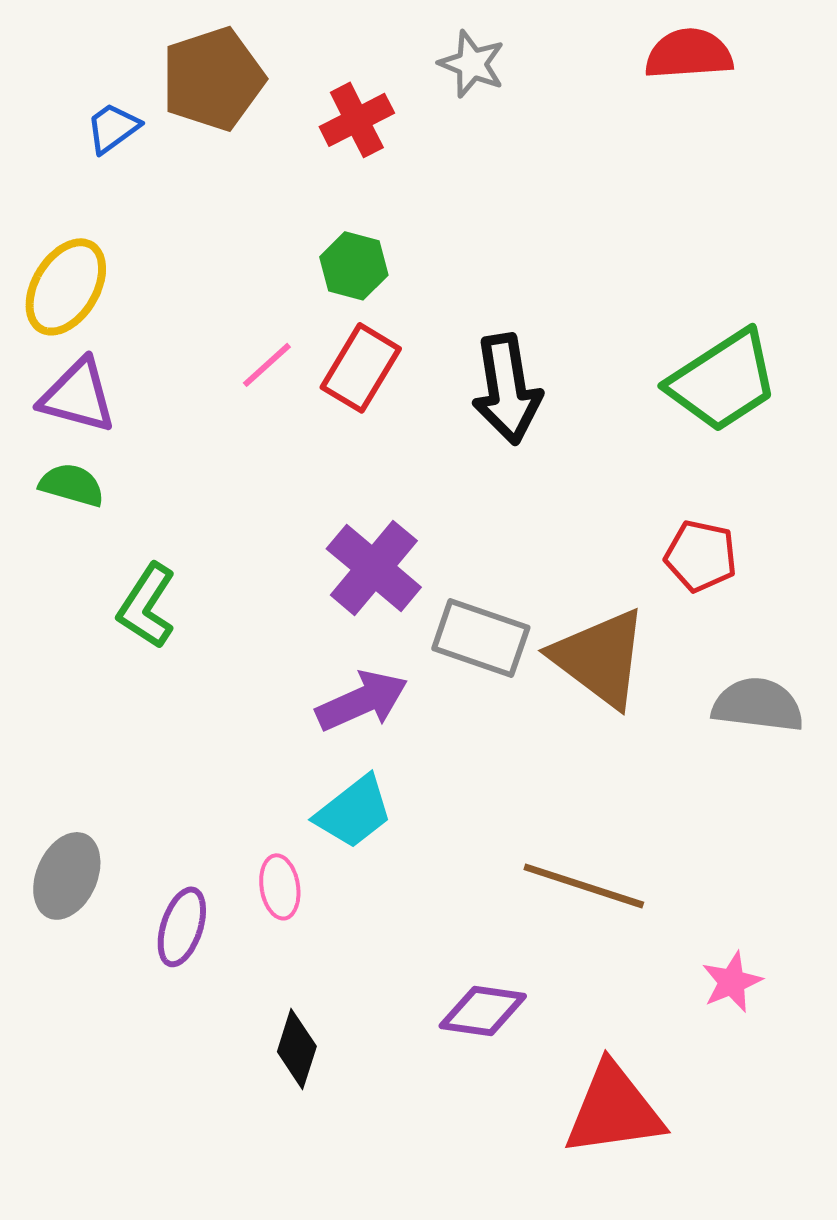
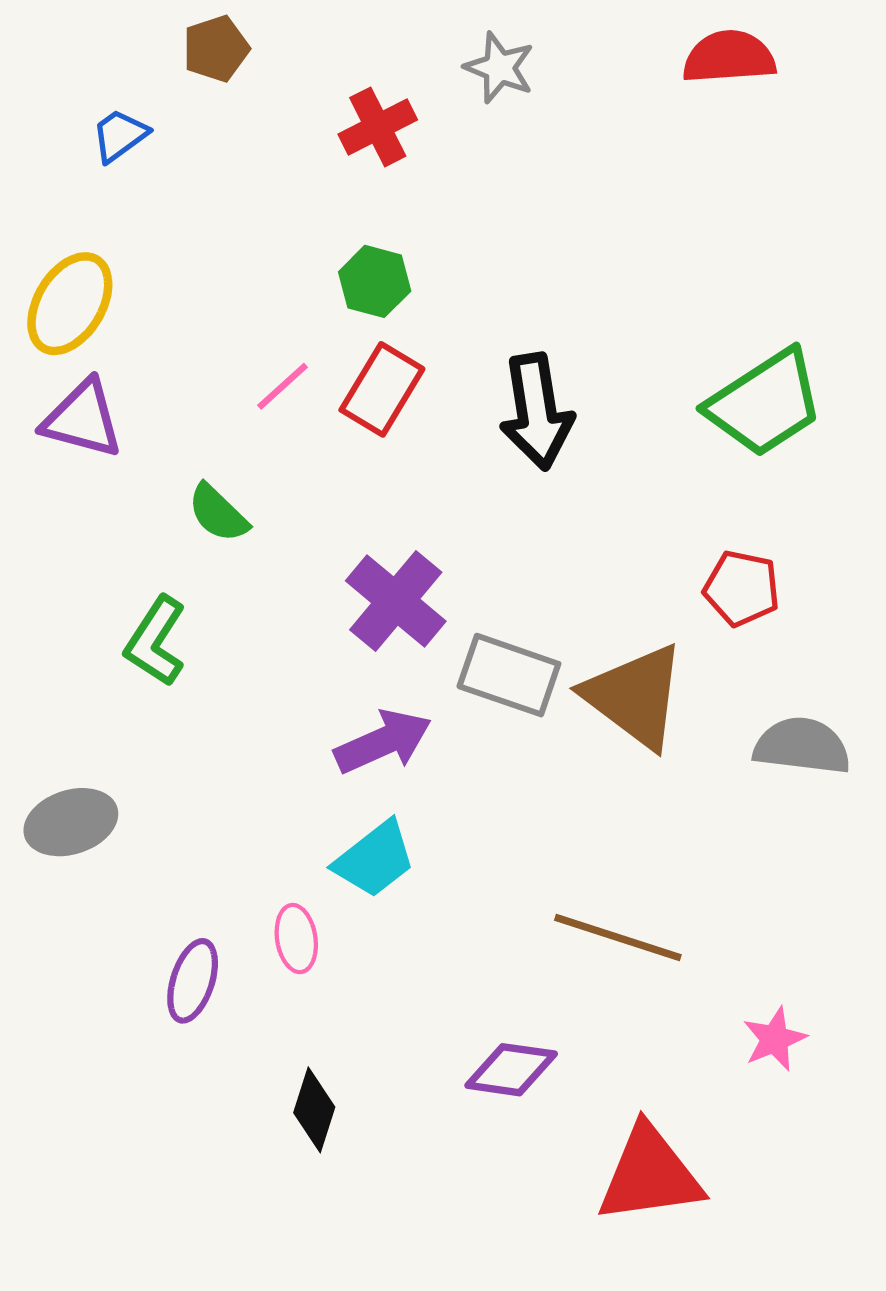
brown pentagon: (213, 79) -> (216, 49), moved, size x0.6
green semicircle: (72, 485) -> (218, 513), moved, turned -152
gray ellipse: (67, 876) -> (71, 822), moved, turned 48

